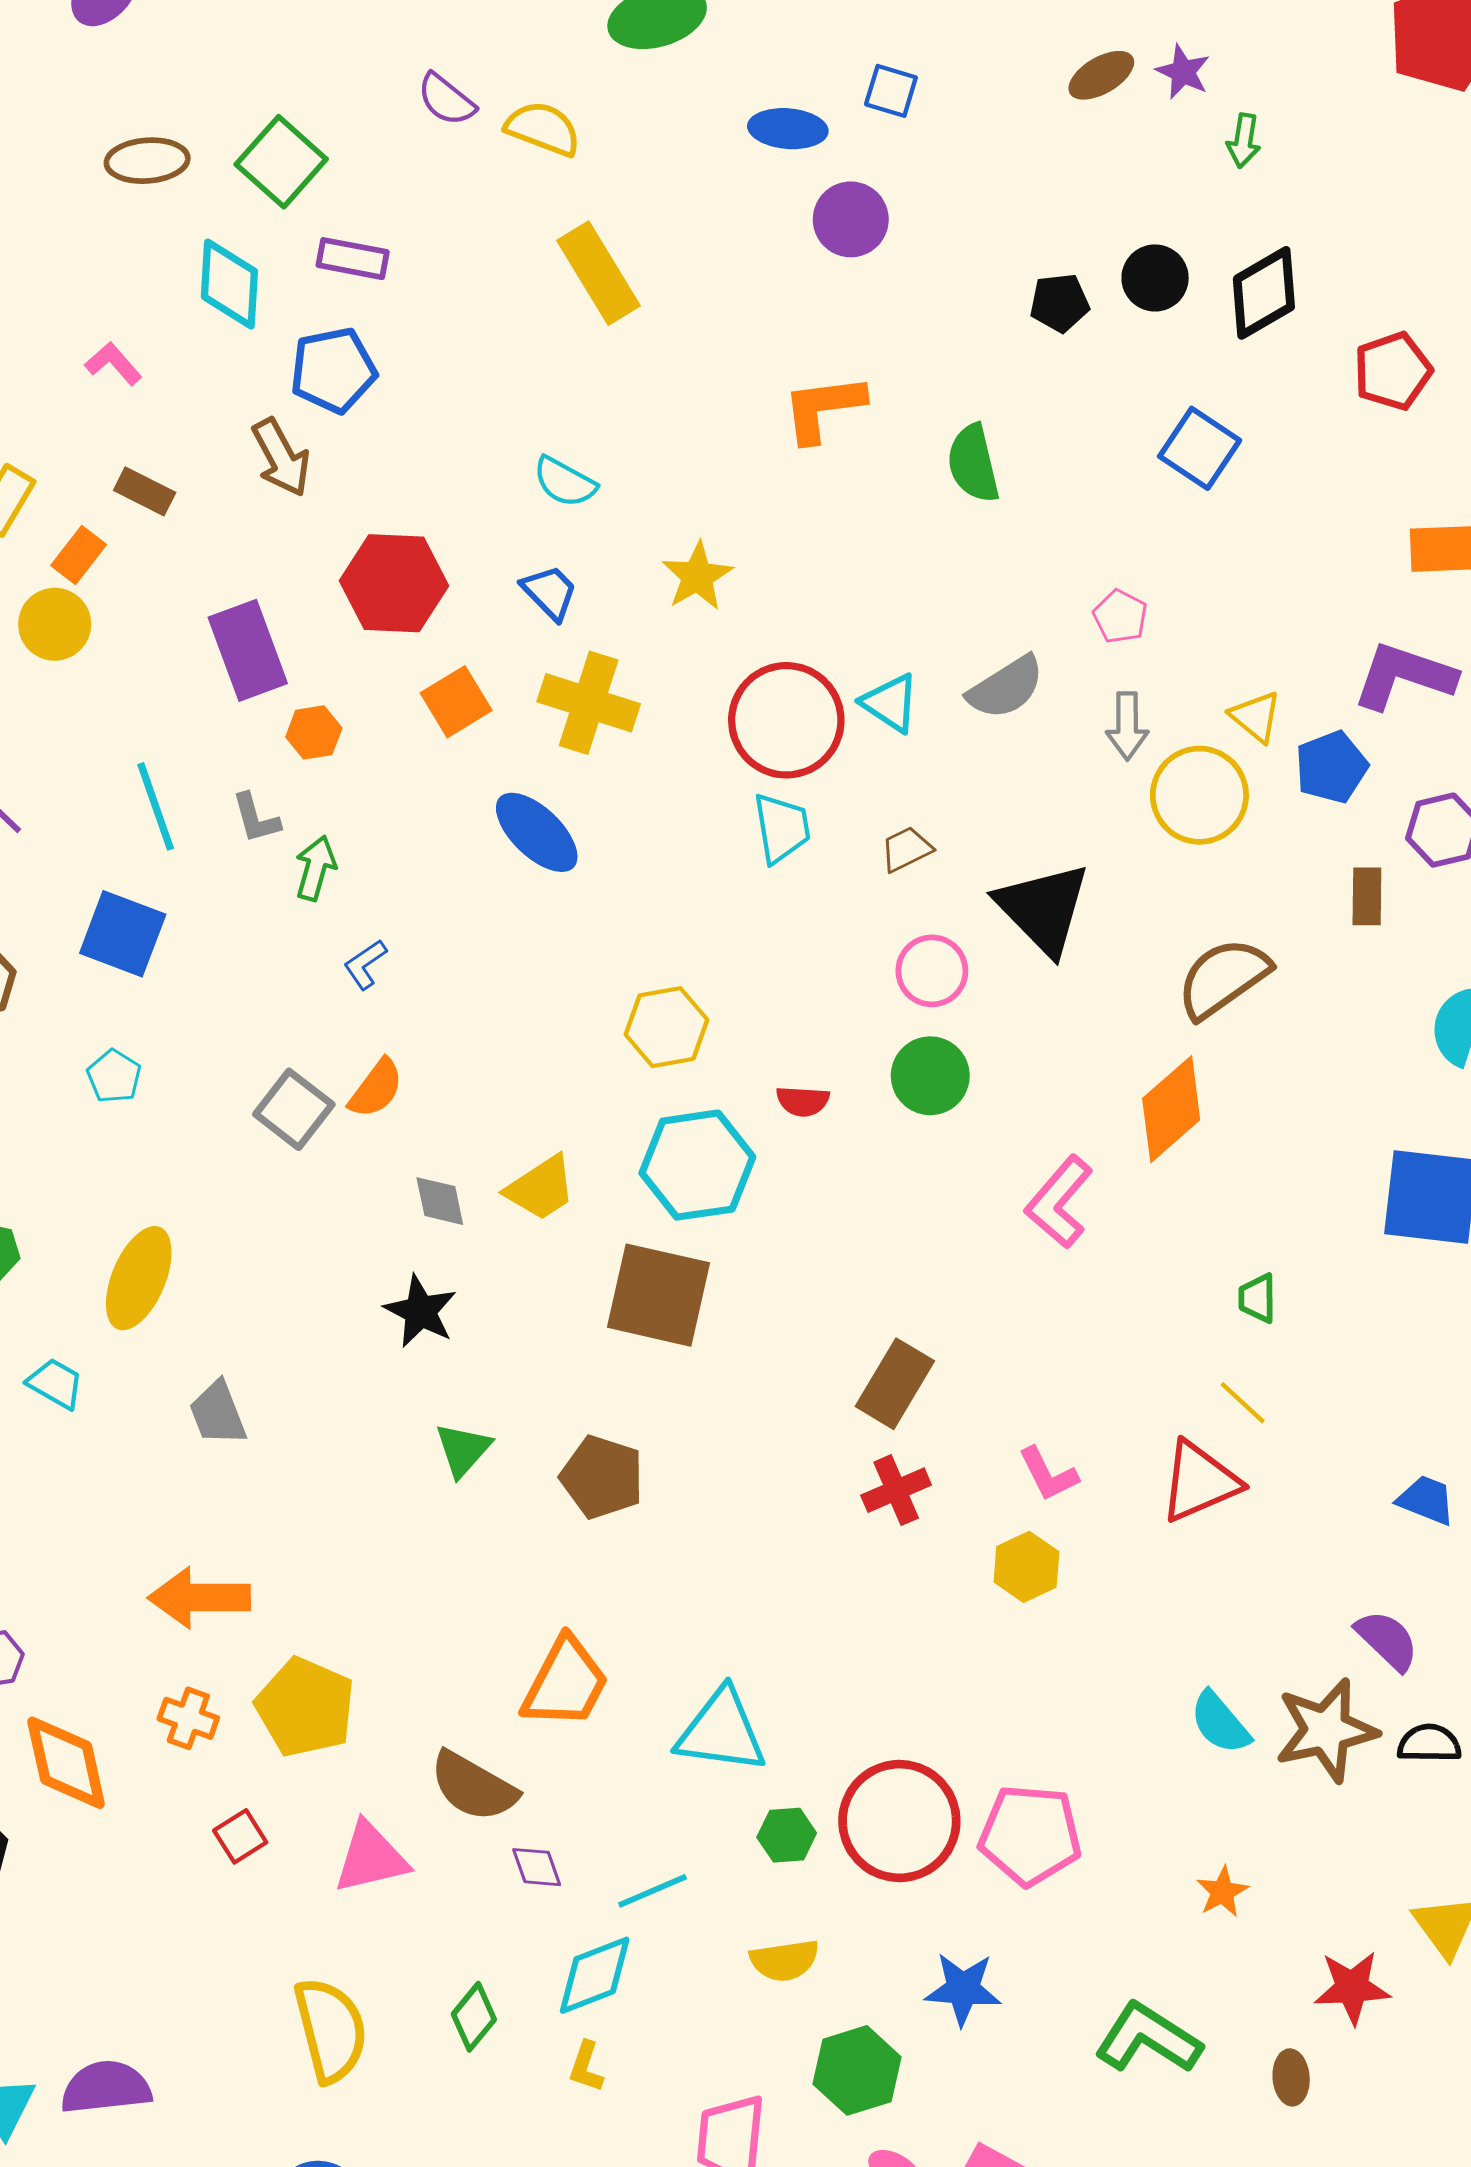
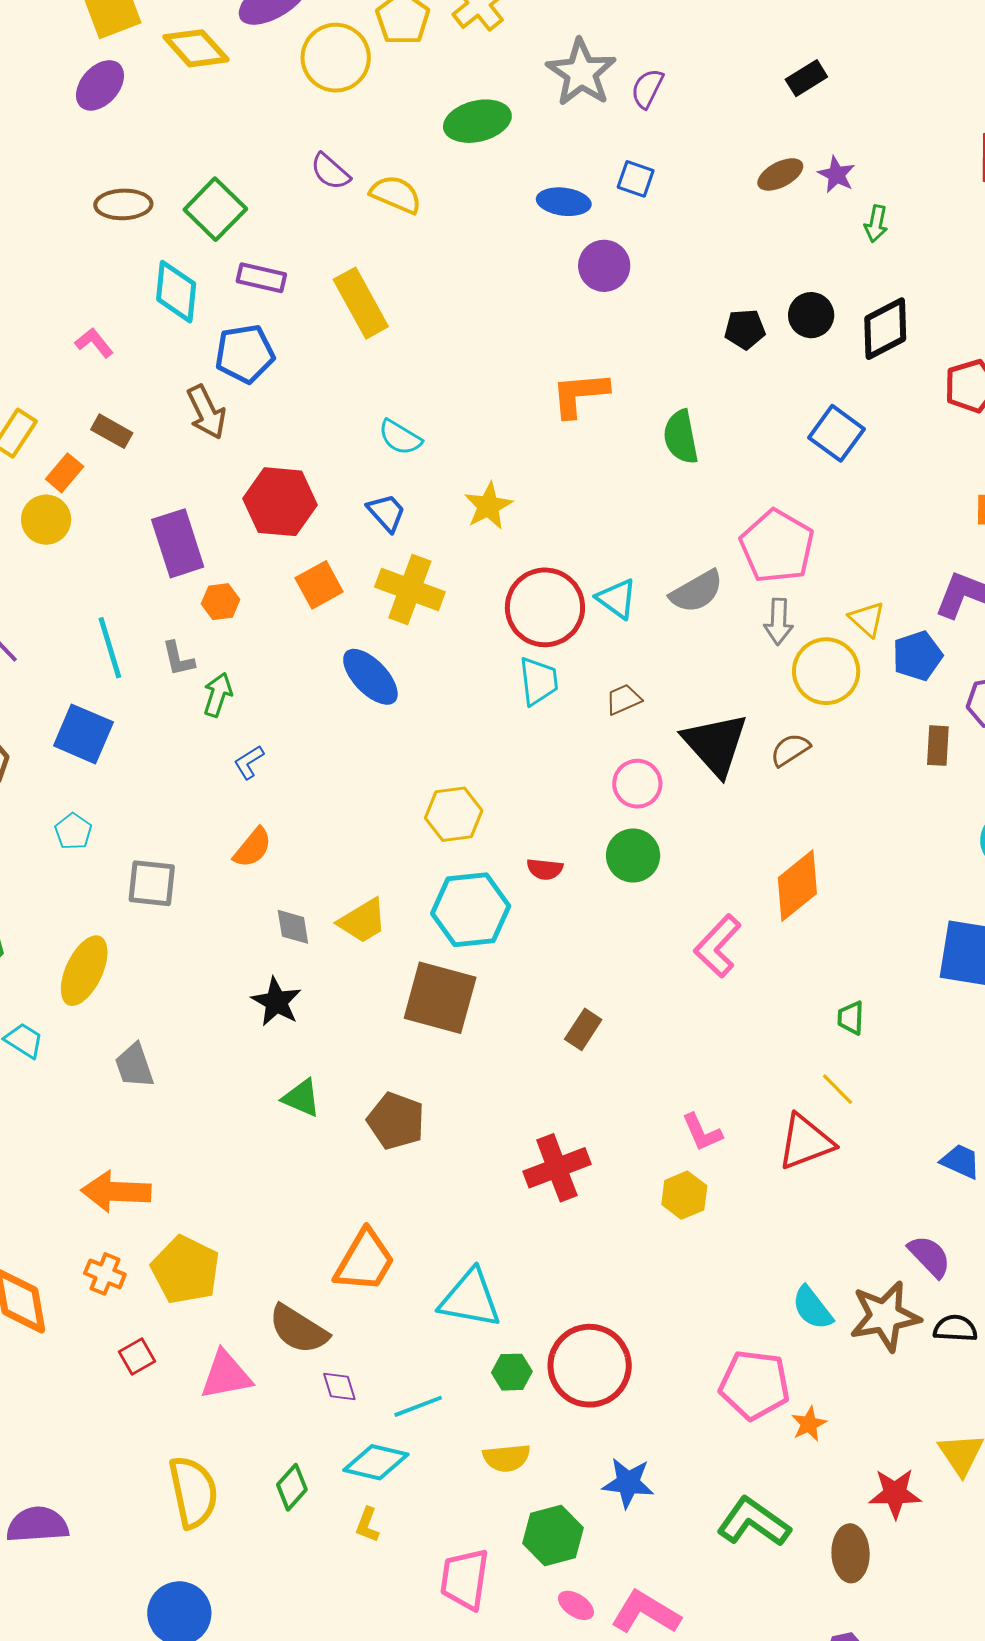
yellow rectangle: (598, 273) -> (361, 303), moved
pink pentagon: (1120, 617) -> (777, 546), size x2.0
brown semicircle: (1223, 978) -> (790, 750), moved, size x0.6
gray square: (294, 1109) -> (152, 883), moved, turned -34
brown rectangle: (895, 1384) -> (583, 1029), moved, size x0.7
green triangle: (463, 1450) -> (301, 1098), turned -51
red cross: (896, 1490) -> (557, 1168), moved, size x1.4
pink pentagon: (1030, 1835) -> (755, 1385), moved
cyan diamond: (595, 1975) -> (376, 1462), turned 32
brown ellipse: (1291, 2077) -> (851, 1553), size x1.5

